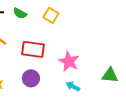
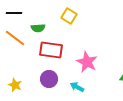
green semicircle: (20, 13) -> (38, 28), moved, turned -32
cyan arrow: (73, 86) -> (77, 87), moved

